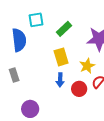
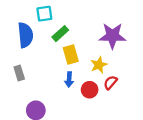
green rectangle: (64, 29) -> (60, 34), moved

